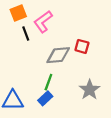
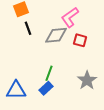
pink L-shape: (43, 22) -> (70, 17), moved
gray diamond: (58, 55) -> (56, 35), moved

